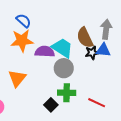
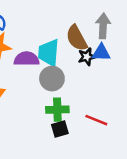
cyan trapezoid: (62, 48) -> (49, 53), turned -115
black square: (51, 105) -> (60, 129), moved, turned 32

